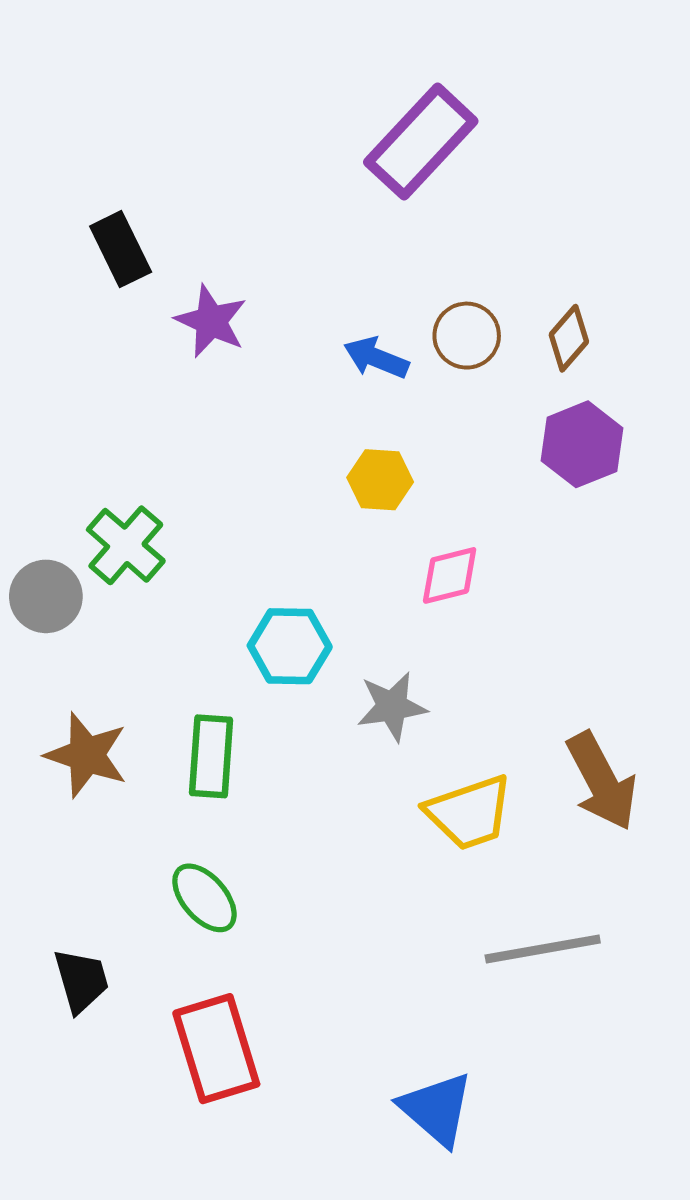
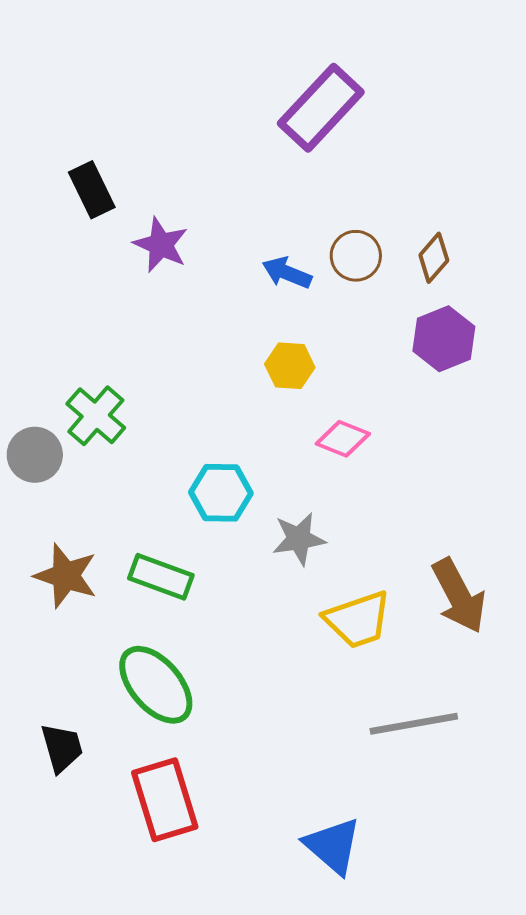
pink diamond: (450, 575) -> (343, 439), turned 36
green rectangle: (211, 756) -> (161, 577), turned -74
green ellipse: (204, 898) -> (156, 685), size x1.5

